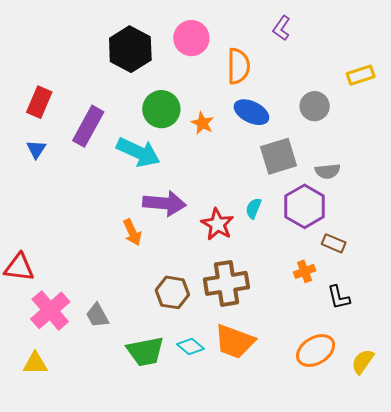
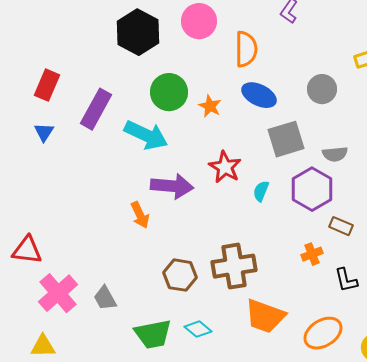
red star: (217, 224) -> (225, 167), moved
orange trapezoid: (234, 341) -> (265, 316), moved

